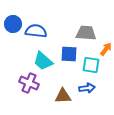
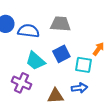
gray trapezoid: (86, 33) -> (60, 24), moved
blue square: (69, 54) -> (61, 54), turned -30

